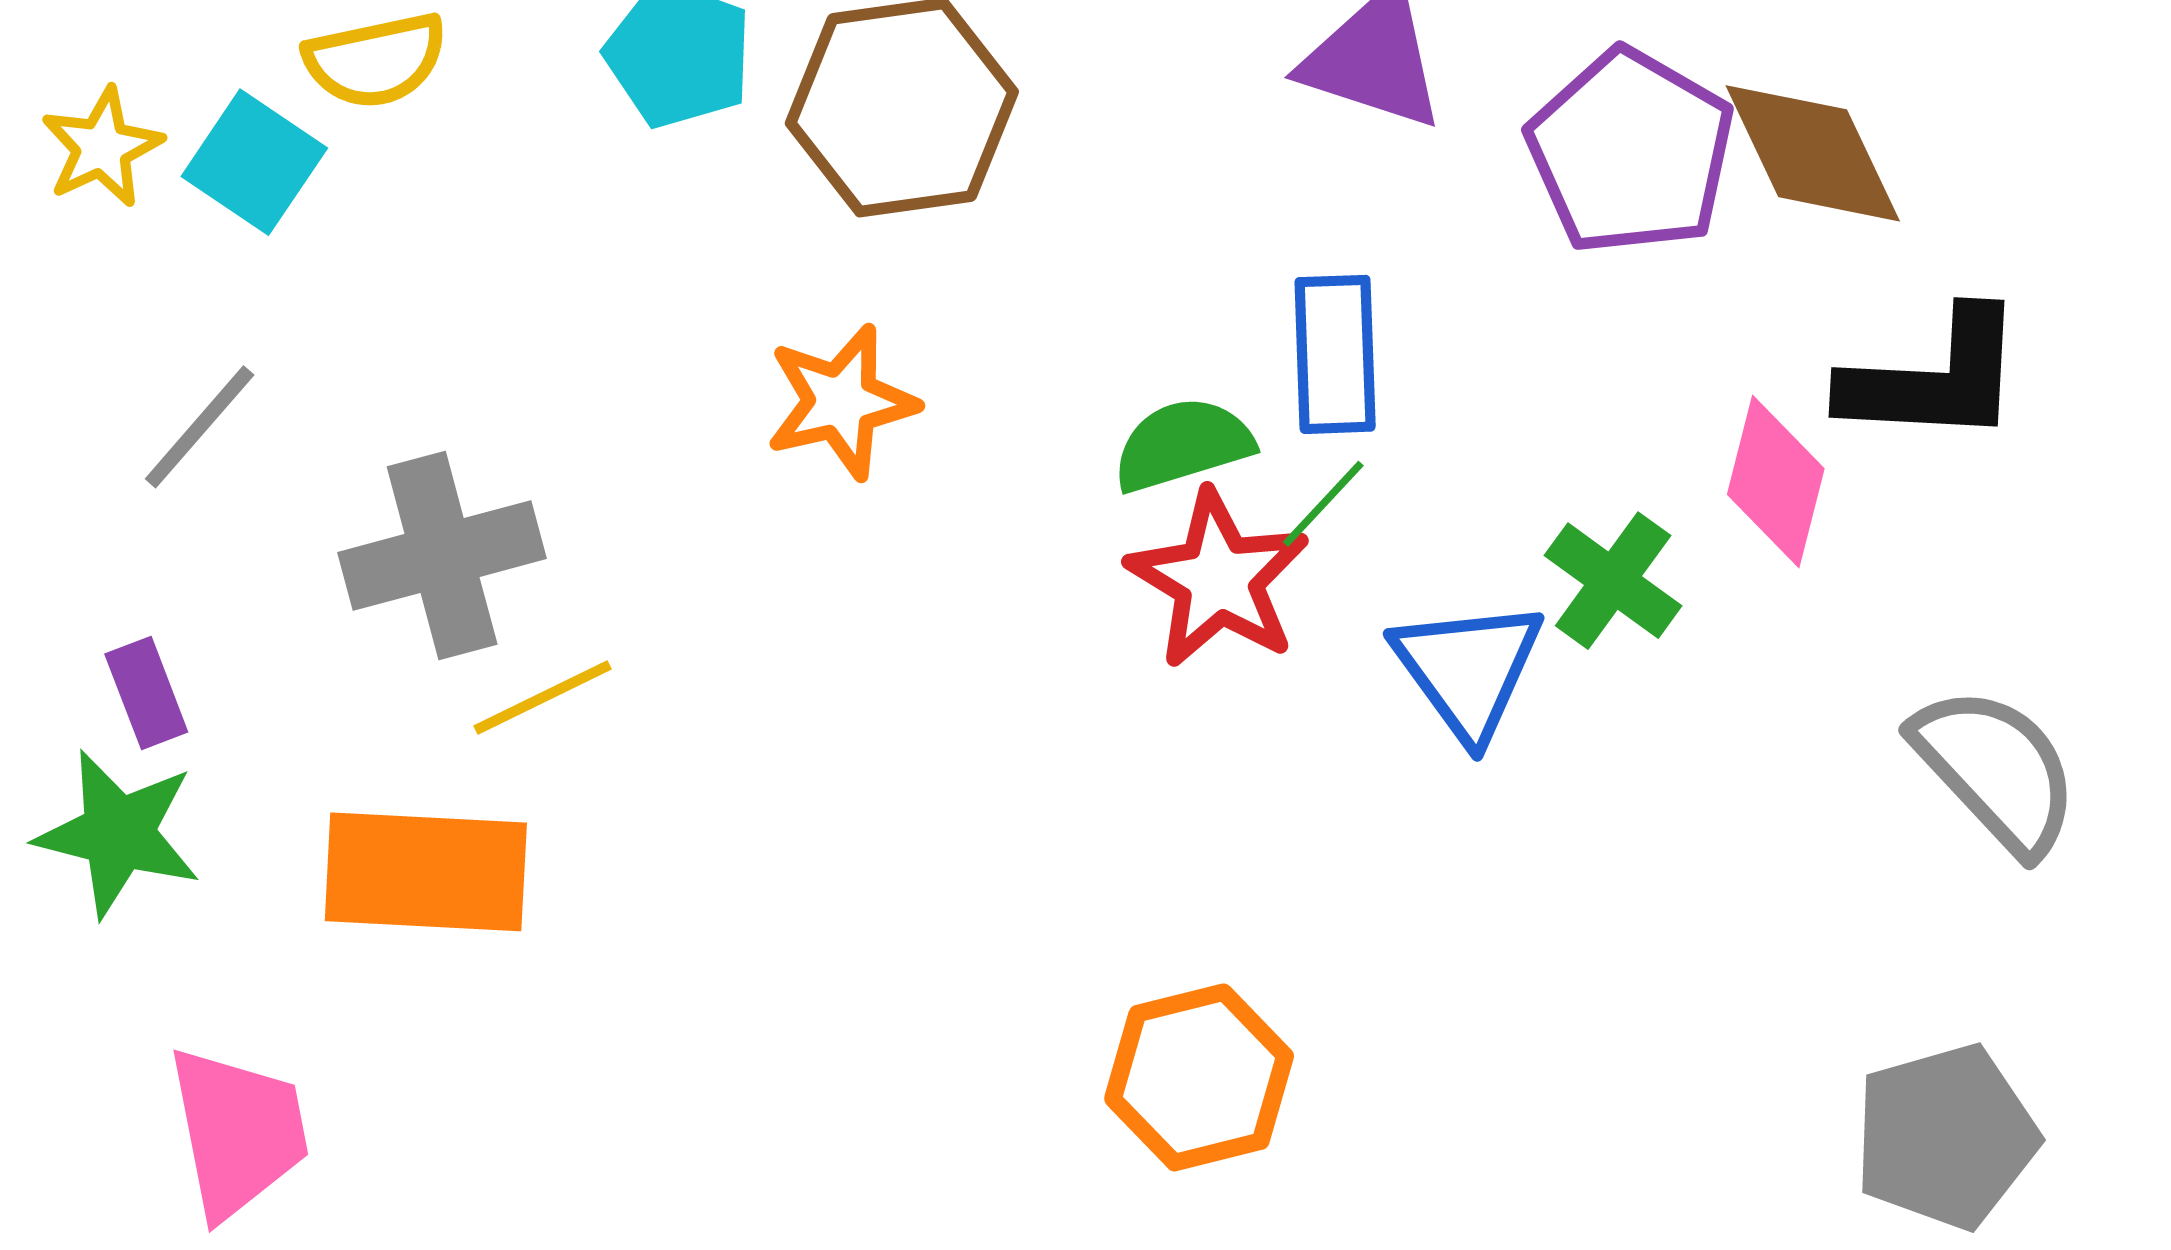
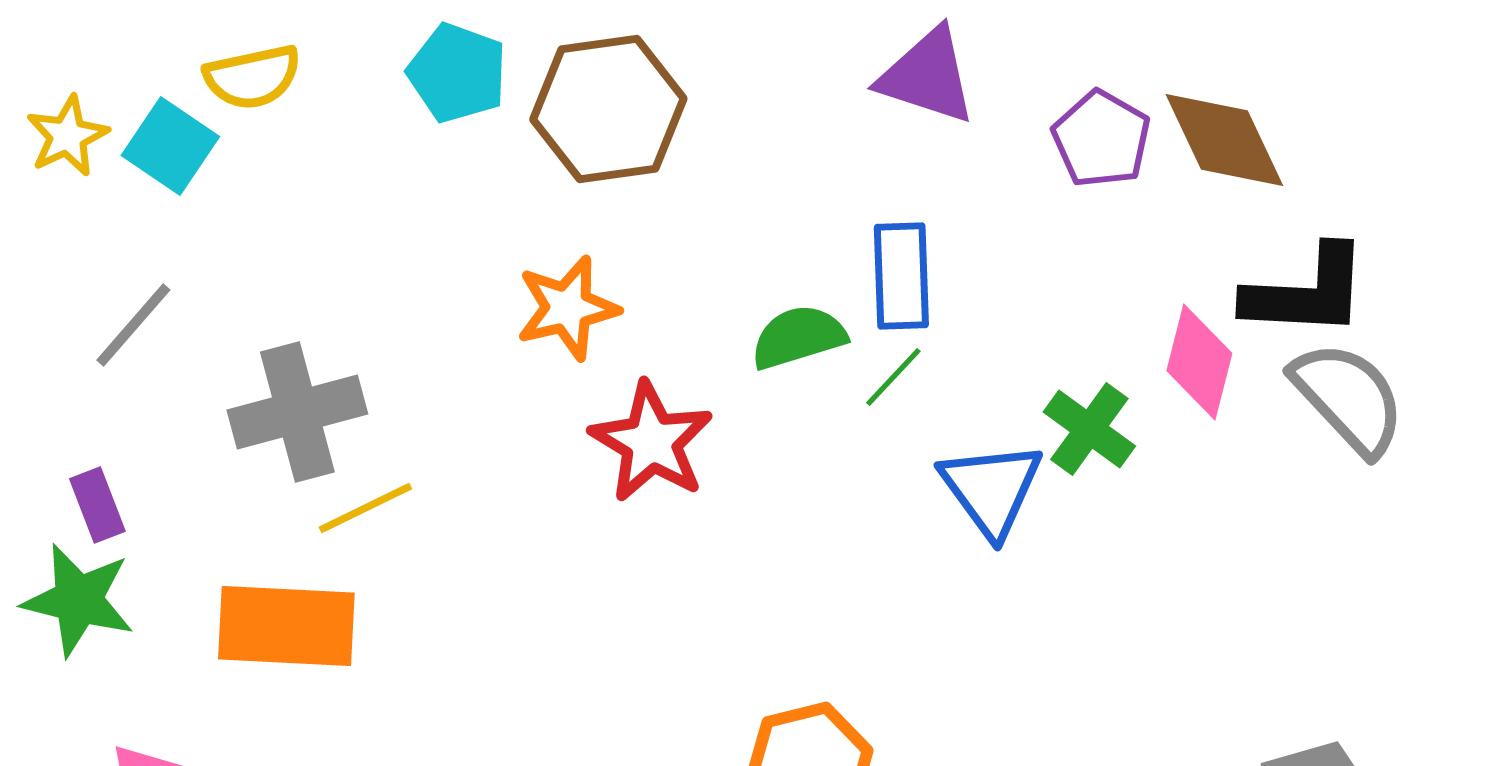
purple pentagon: (1631, 152) -> (1101, 139), size x0.7
red star: (1218, 579) -> (651, 442), moved
gray semicircle: (1996, 770) -> (1348, 398), moved

